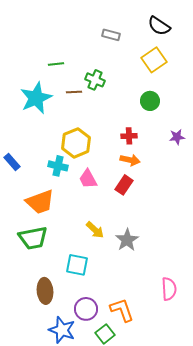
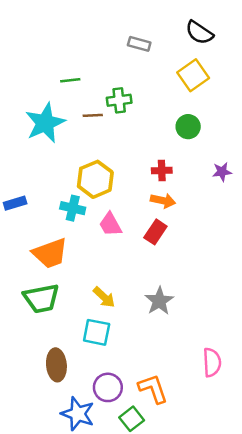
green cross: (95, 80) -> (119, 100), turned -30
blue rectangle: (12, 162) -> (15, 203), turned -66
yellow arrow: (95, 230) -> (104, 297), moved

